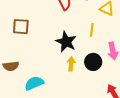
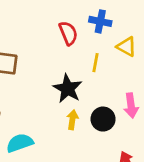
yellow line: (92, 30) -> (96, 63), moved

